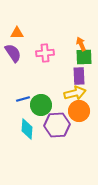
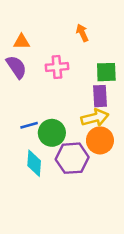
orange arrow: (81, 44) -> (82, 33), moved

